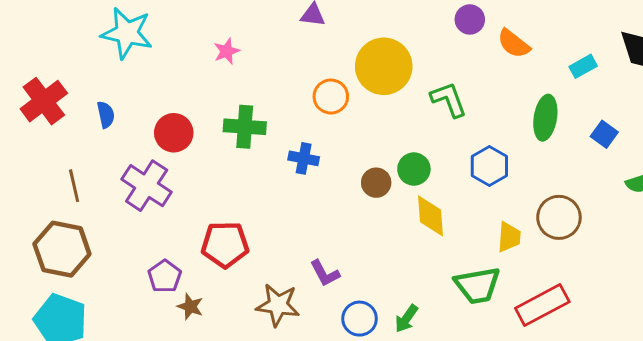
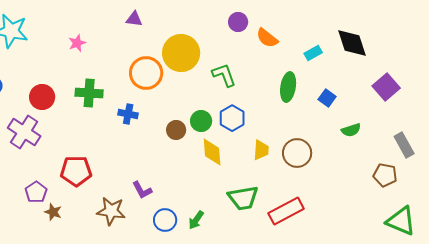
orange circle: (331, 97) -> (146, 73), size x1.4
blue hexagon: (489, 166) -> (232, 118), moved
yellow trapezoid: (509, 237) -> (261, 150), moved

